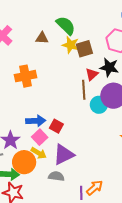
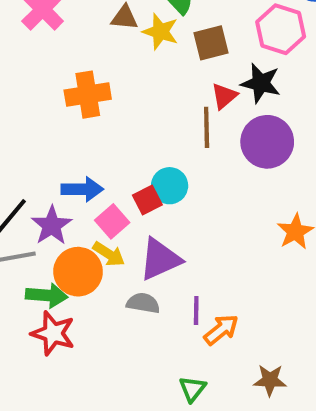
yellow star: (71, 45) -> (160, 32), moved
cyan circle: (99, 105) -> (170, 186), moved
blue arrow: (36, 121) -> (82, 189), moved
red square: (56, 126) -> (147, 200), turned 32
purple line: (81, 193) -> (196, 311), moved

